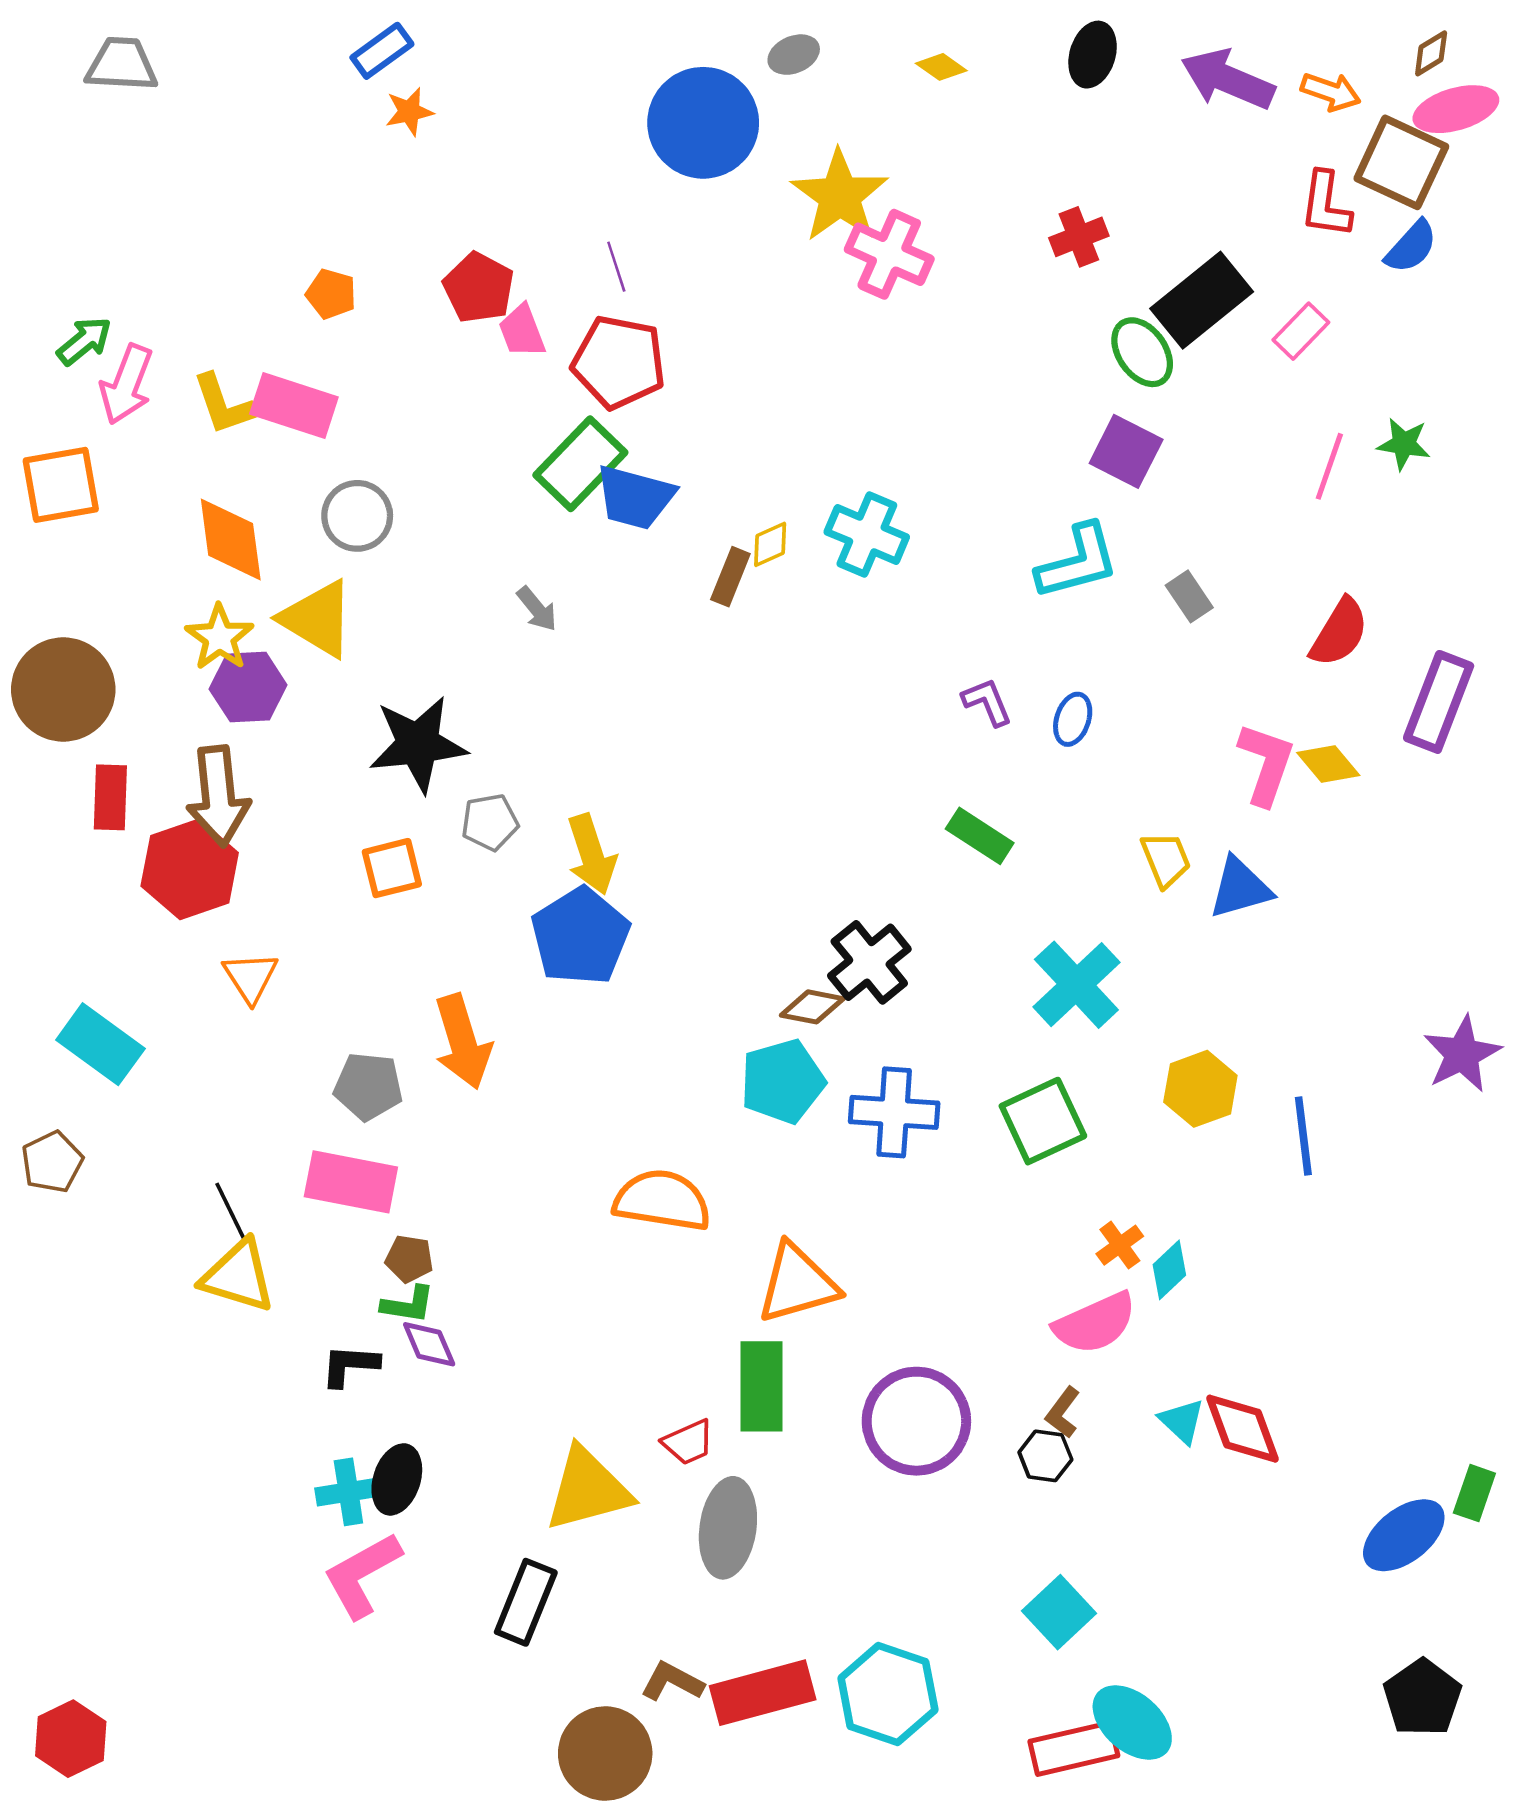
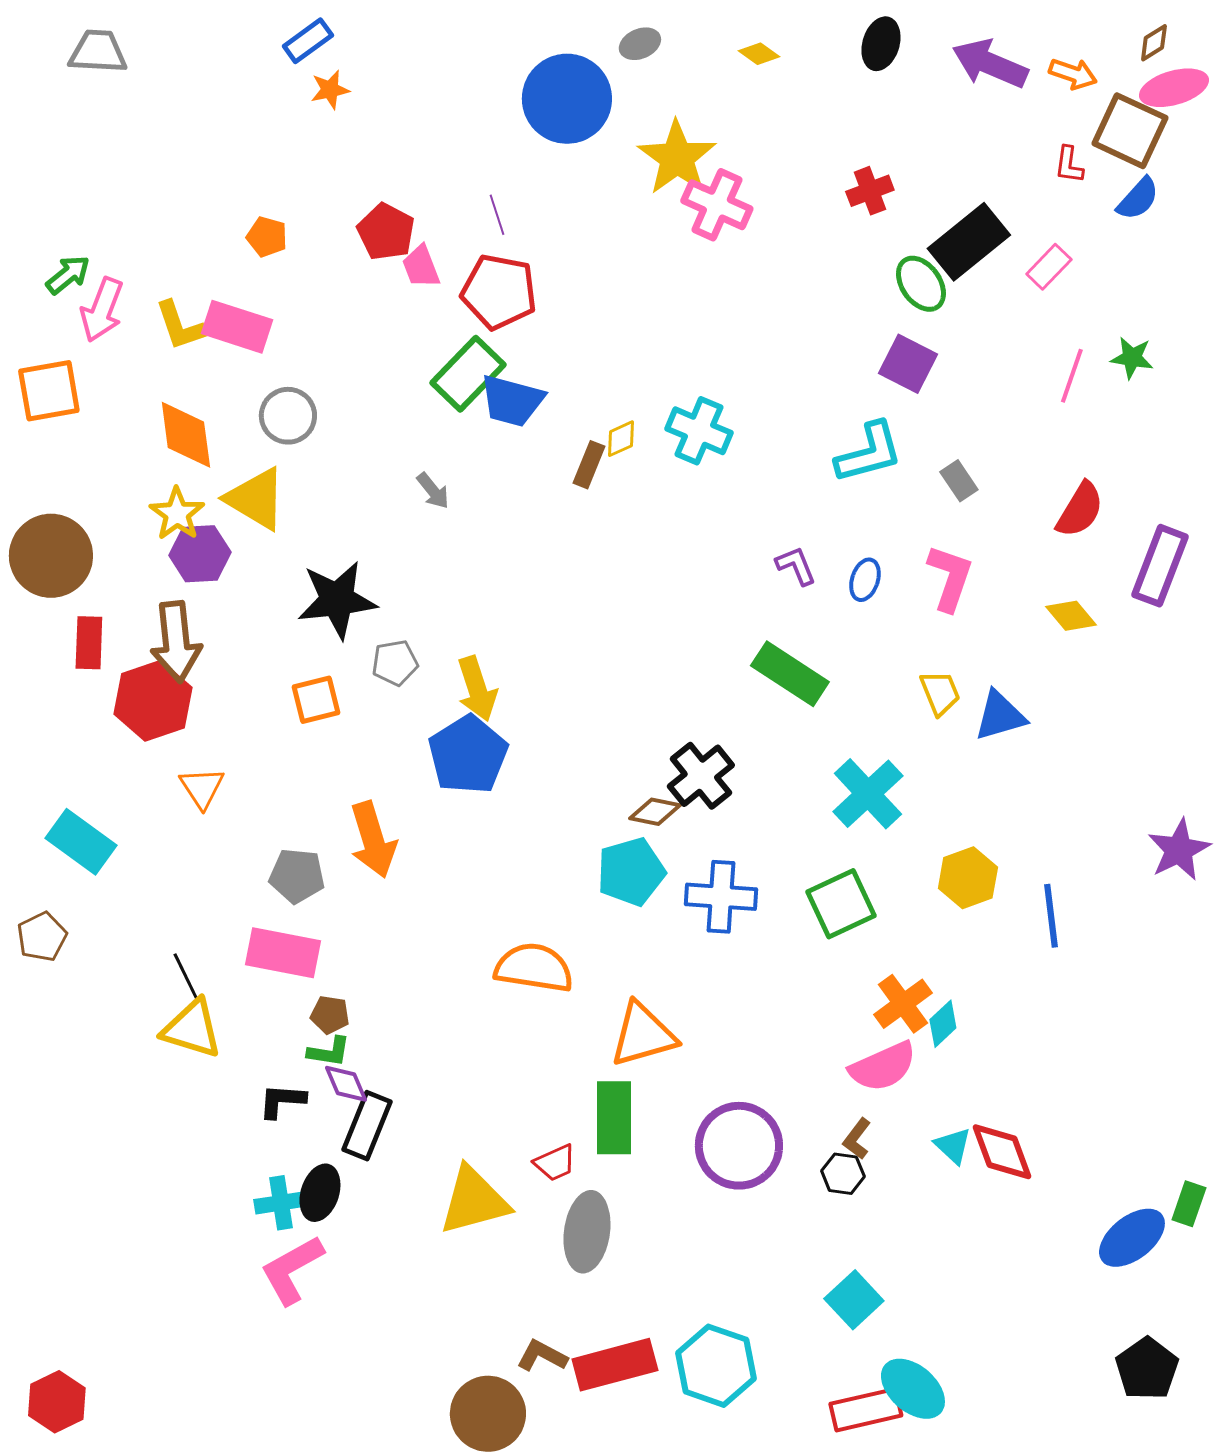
red L-shape: (1326, 205) -> (1069, 165), size x0.7
pink L-shape: (1266, 764) -> (950, 578), moved
green rectangle: (980, 836) -> (790, 674), size x1.4
orange cross: (1120, 1245) -> (903, 1004), size x1.5
black rectangle: (526, 1602) -> (367, 1126), moved

